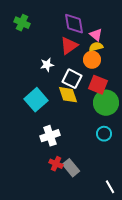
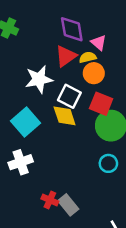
yellow semicircle: (96, 47) -> (88, 57), moved
white star: (47, 65) -> (39, 79), size x1.6
white cross: (50, 136) -> (21, 162), moved

